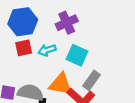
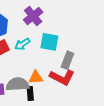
orange triangle: (61, 84) -> (36, 77), moved, size x0.7

